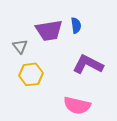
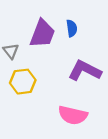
purple trapezoid: (49, 30) -> (42, 34), turned -60

